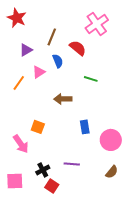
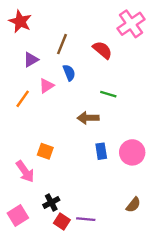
pink cross: (97, 24) -> (131, 24), moved
red semicircle: (78, 48) -> (102, 50), moved
brown arrow: (63, 99) -> (88, 118), moved
pink circle: (111, 140) -> (132, 152), moved
purple line: (72, 164) -> (86, 219), moved
pink square: (15, 181) -> (18, 216), turned -30

